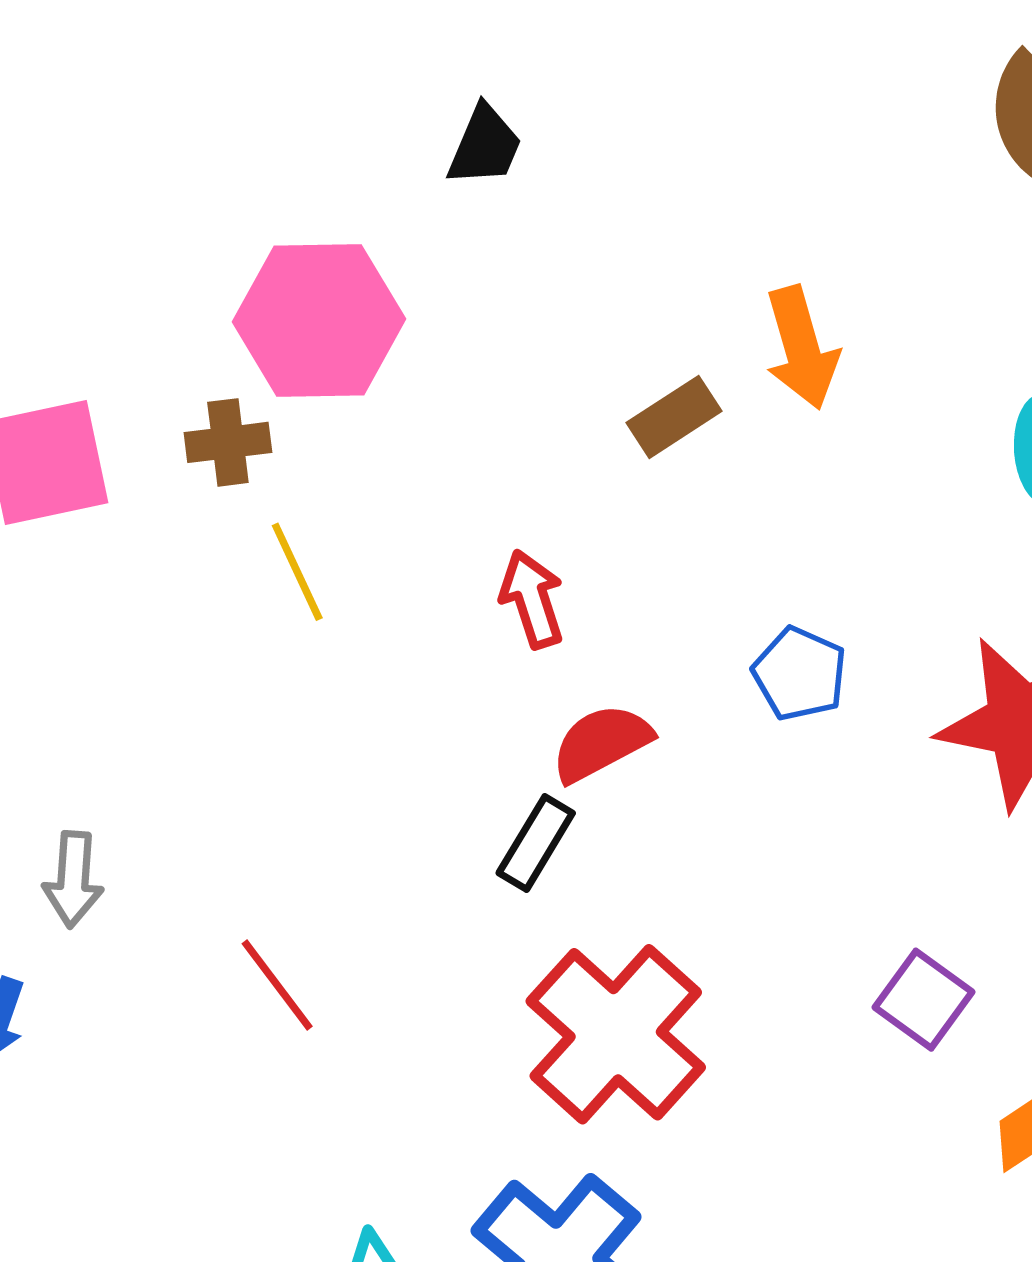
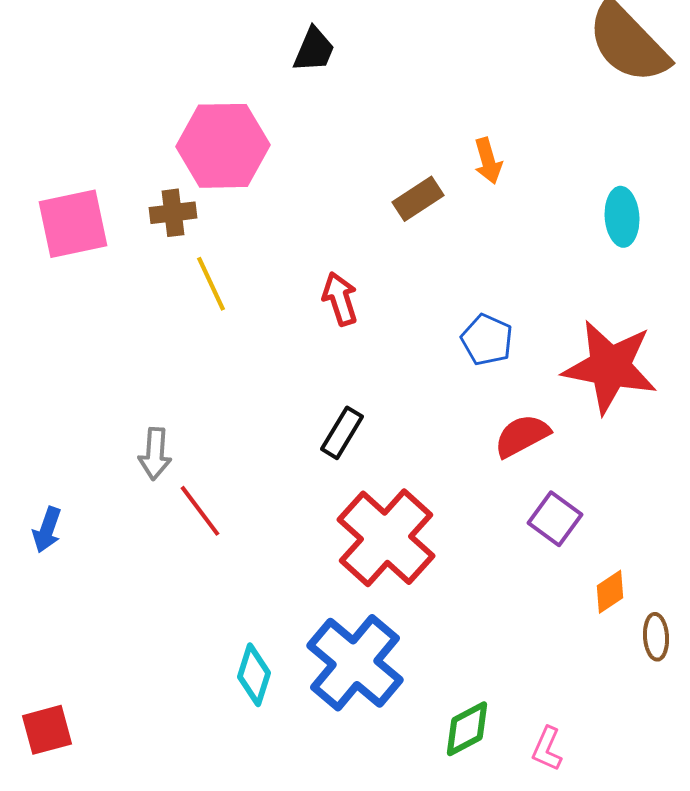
orange arrow: (802, 348) -> (488, 161), size x0.7
red semicircle: (601, 743) -> (522, 436), moved
gray arrow: (73, 879) -> (155, 454), moved

